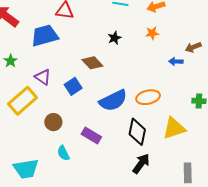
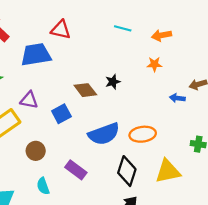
black star: (114, 38) -> (113, 82), moved
purple triangle: (43, 77) -> (29, 100), turned -30

